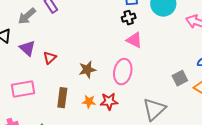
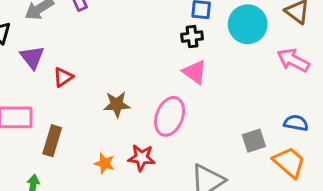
brown rectangle: (62, 98) -> (52, 141), moved
orange star: (89, 102) -> (104, 163), moved

